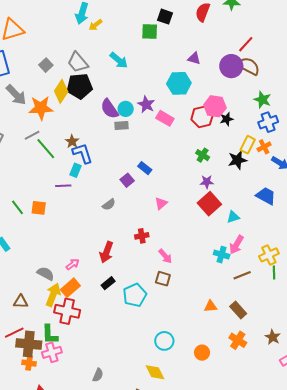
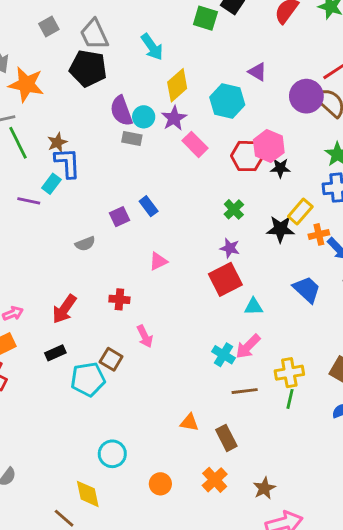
yellow diamond: (61, 91) -> (177, 85), moved
orange cross: (264, 147) -> (319, 234), moved
brown square: (163, 279) -> (111, 359), moved

